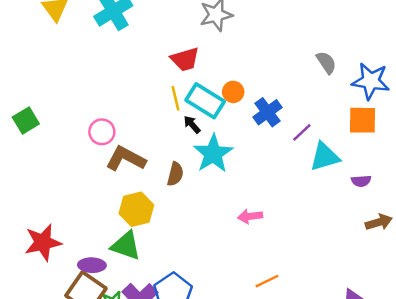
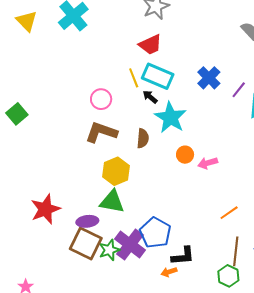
red trapezoid: (185, 59) -> (150, 45), moved
orange circle: (233, 92) -> (185, 155), moved
pink circle: (102, 132) -> (101, 99), moved

